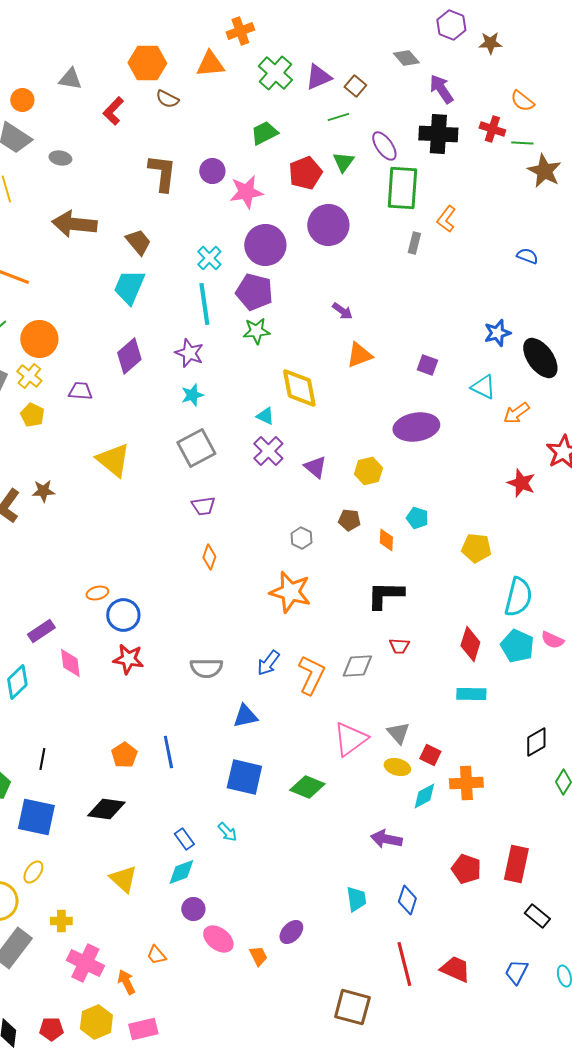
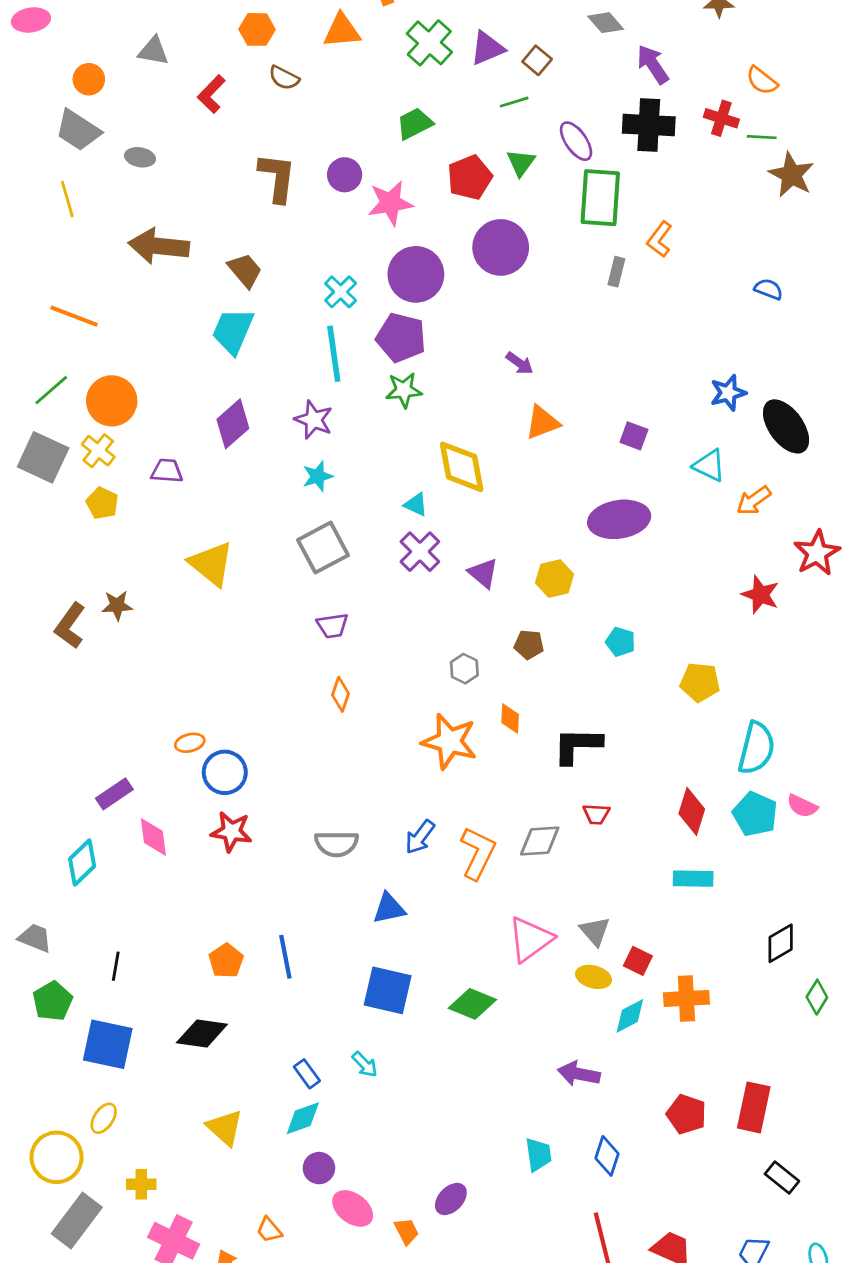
orange hexagon: (147, 63) -> (257, 29), size x0.7
orange diamond: (386, 540) -> (510, 719), moved

